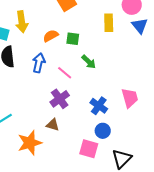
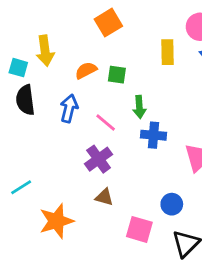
green arrow: (89, 62) -> (139, 107), turned 42
blue cross: (99, 106) -> (153, 135), moved, turned -30
brown triangle: (53, 125) -> (104, 197), moved
blue circle: (103, 131) -> (172, 204), moved

